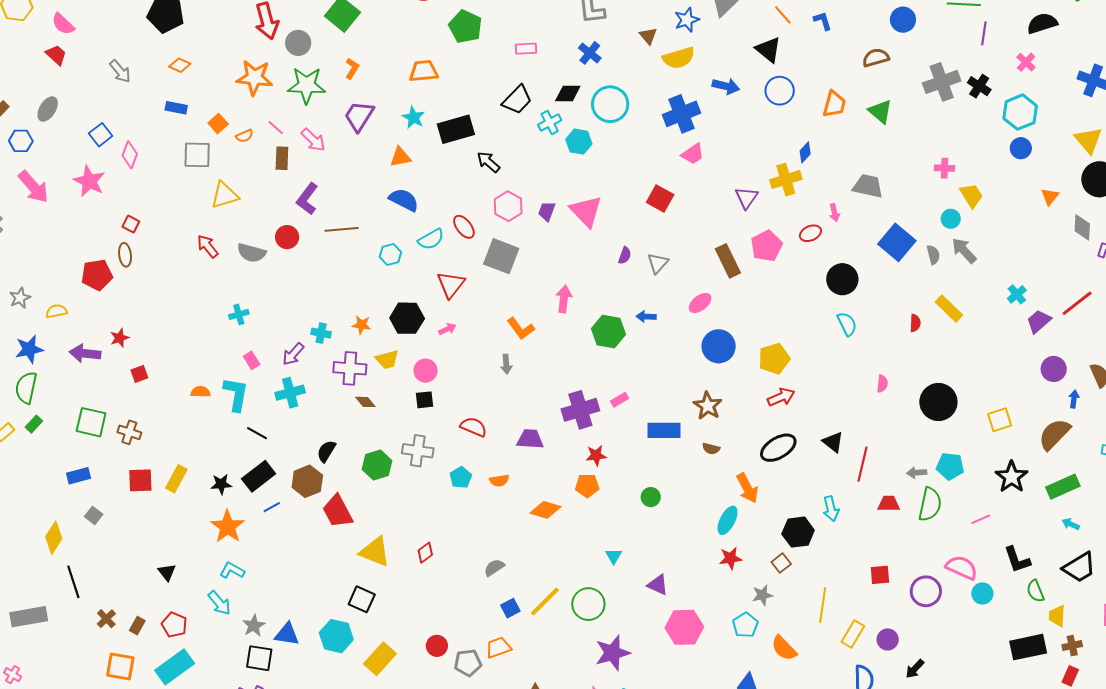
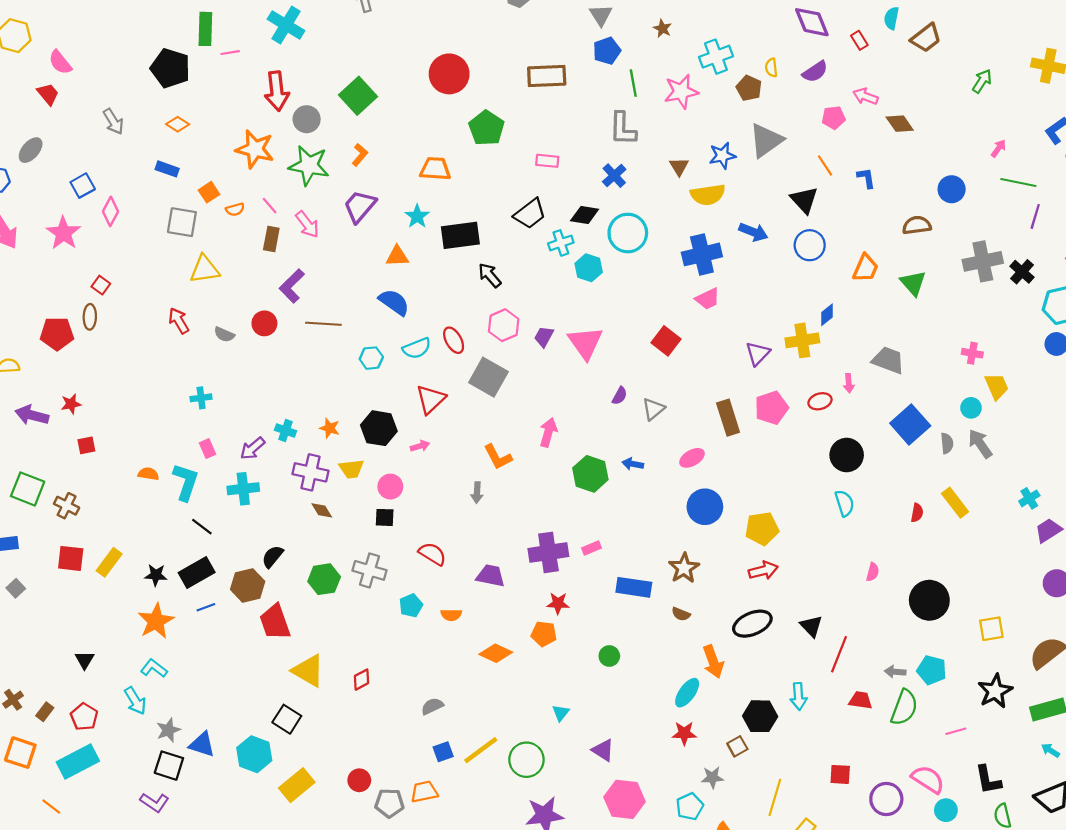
gray semicircle: (251, 253) -> (224, 334), size x0.7

